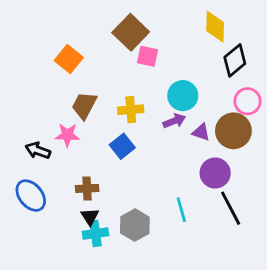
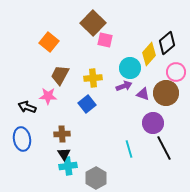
yellow diamond: (215, 27) -> (149, 54), moved, turned 40
blue ellipse: (31, 196) -> (22, 139), turned 30
gray hexagon: (135, 225) -> (96, 178), moved

